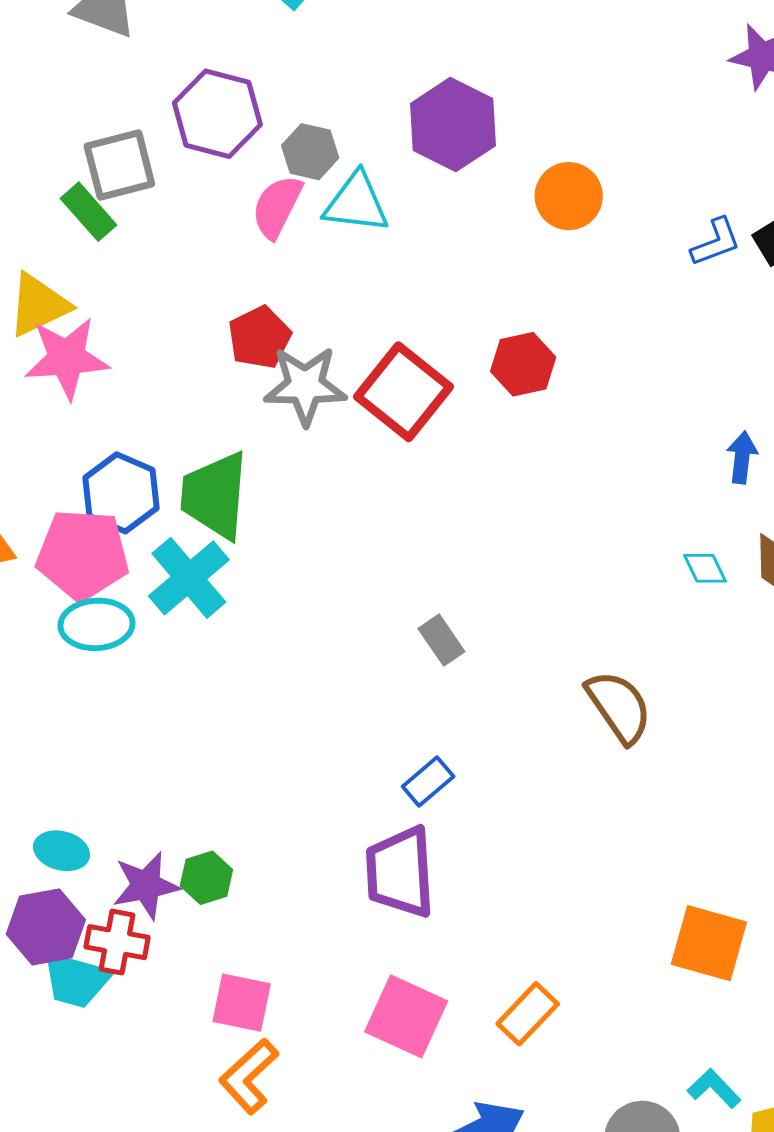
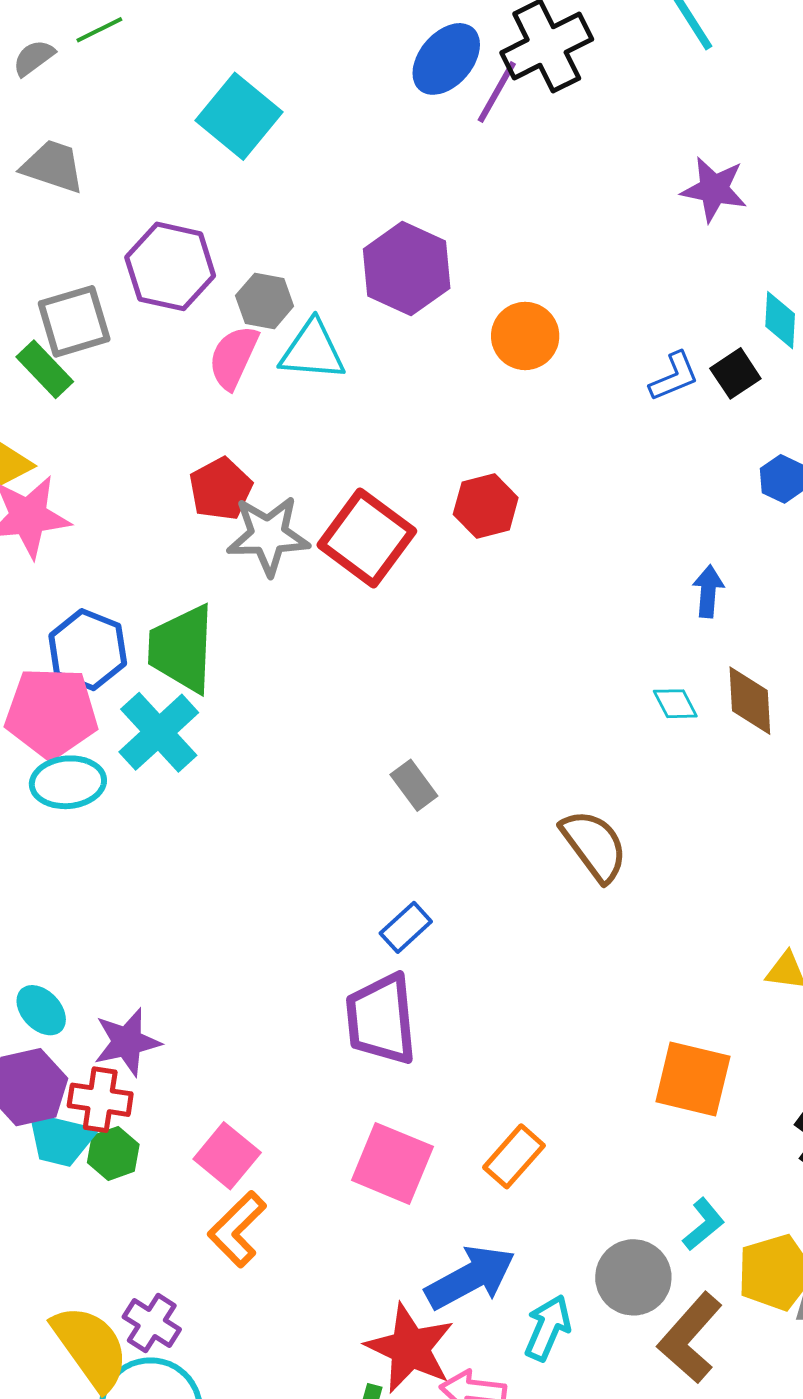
cyan ellipse: (62, 851) -> (41, 1010), turned 34
green hexagon: (206, 878) -> (113, 1153), moved
pink square: (242, 1003) -> (227, 1156), turned 30
cyan L-shape: (714, 1088) -> (704, 1224), turned 96

